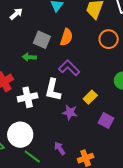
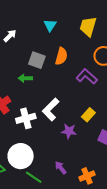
purple L-shape: (69, 68) -> (87, 77), moved
white L-shape: (53, 90) -> (51, 110), turned 35

